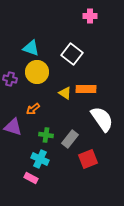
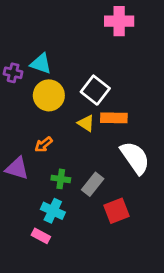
pink cross: (90, 16) -> (119, 21), size x1.5
white square: (72, 54) -> (95, 90), moved
purple cross: (10, 79) -> (13, 73), moved

